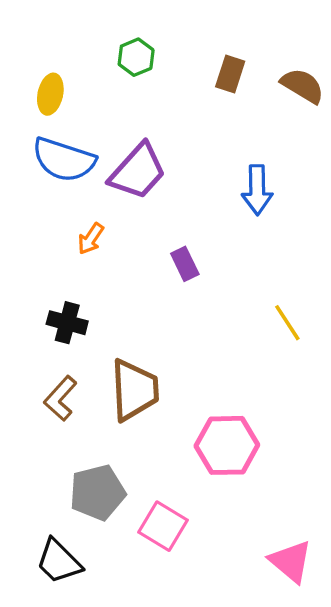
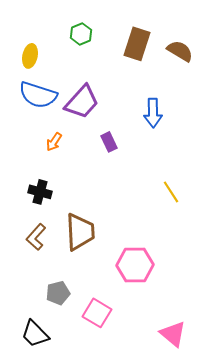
brown rectangle: (230, 74) -> (137, 44), size x1.5
purple rectangle: (185, 264) -> (109, 142), moved
gray pentagon: (97, 493) -> (58, 293), size x0.7

